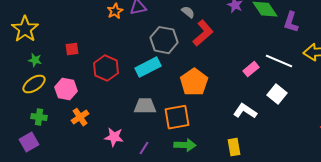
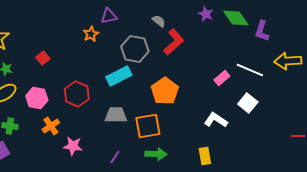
orange star: (115, 11) -> (91, 34), moved
red square: (72, 49) -> (43, 58), turned -32
red hexagon: (106, 68) -> (77, 94), moved
pink star: (114, 137) -> (73, 146), moved

